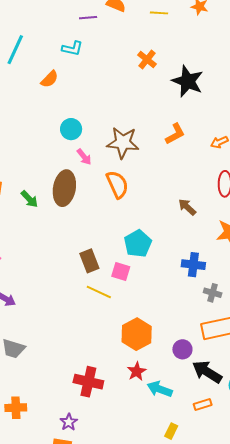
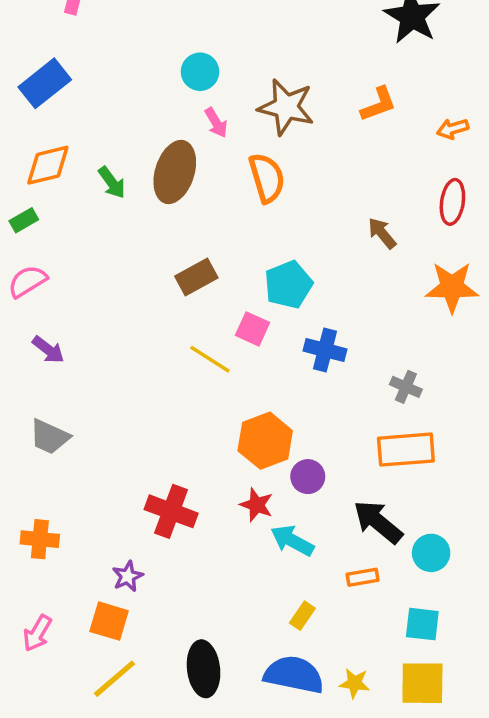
brown rectangle: (89, 261) -> (196, 277), moved, turned 75
blue cross: (193, 265) -> (325, 350), moved
purple circle: (182, 349) -> (308, 477), moved
red star: (137, 371) -> (257, 505), turned -30

